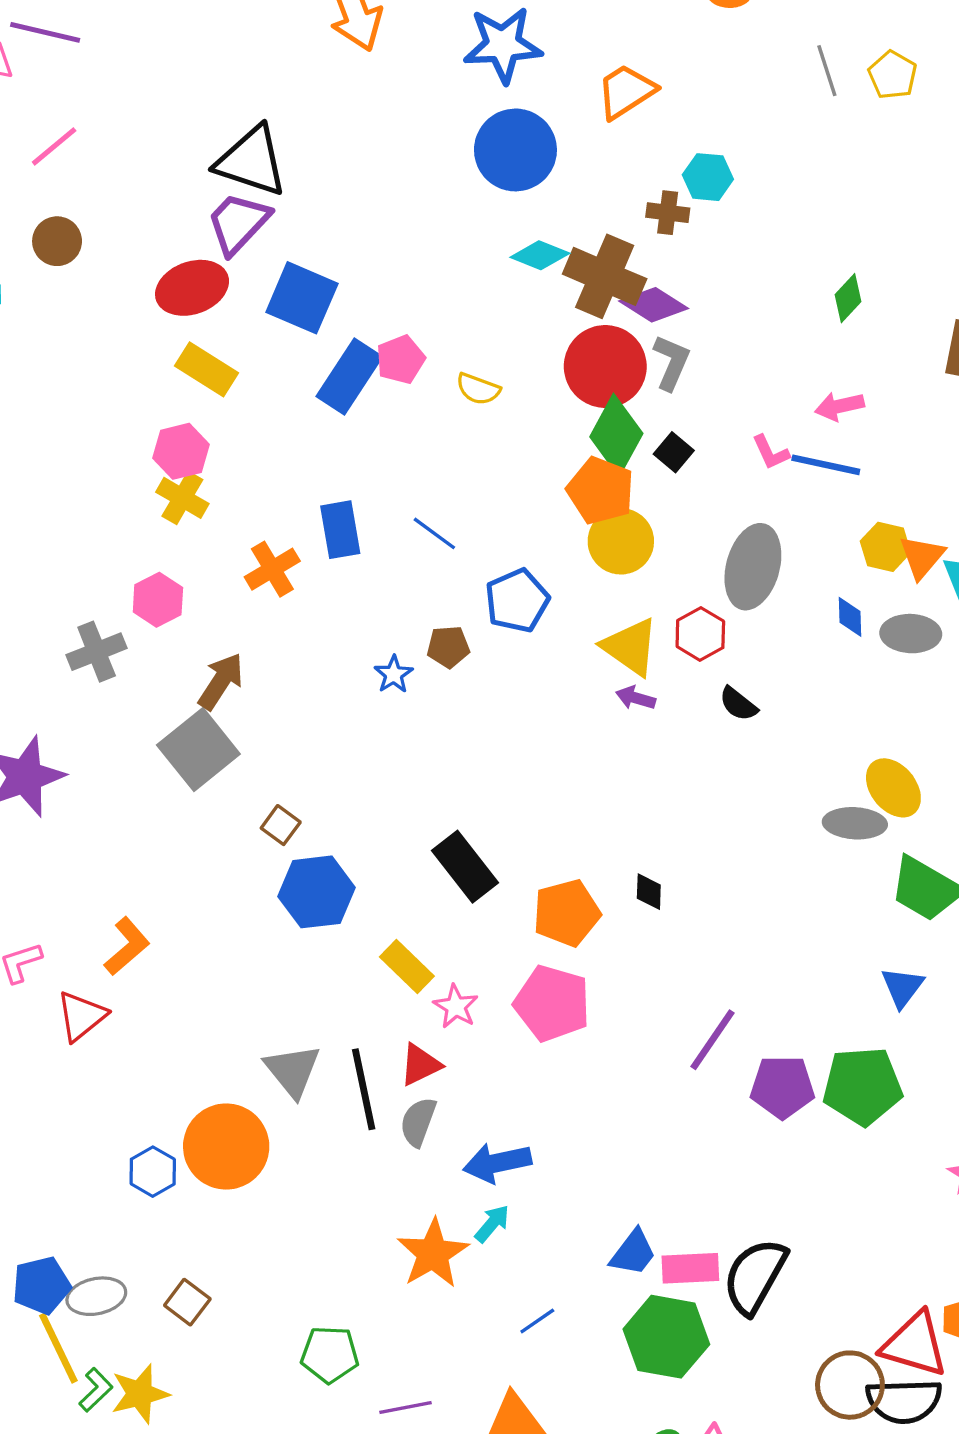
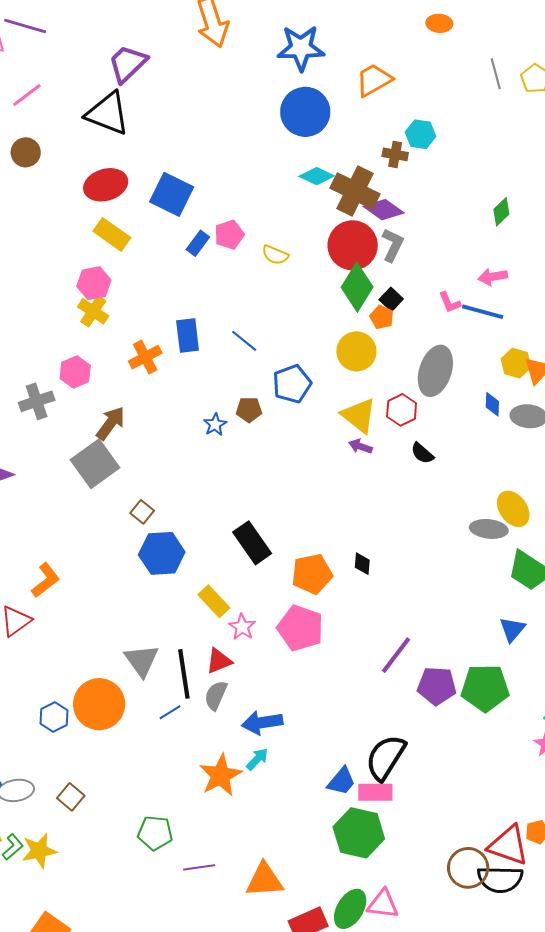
black triangle: (251, 161) -> (108, 113), moved
purple trapezoid: (238, 223) -> (128, 64), moved
blue rectangle: (349, 376) -> (198, 243), size x0.6
orange pentagon: (601, 491) -> (382, 317), moved, size x0.6
black semicircle: (755, 1276) -> (386, 757), moved
blue line: (537, 1321) -> (170, 712), moved

